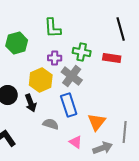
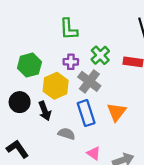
green hexagon: (17, 43) -> (29, 65), moved
green cross: (82, 52) -> (100, 55), turned 36
orange triangle: (97, 122) -> (117, 112), moved

